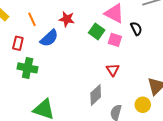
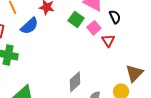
pink square: (115, 40) -> (94, 28), turned 32
red triangle: (113, 70) -> (108, 41), moved

